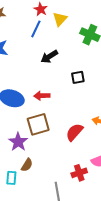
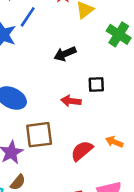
blue line: (36, 29) -> (28, 17), moved
red arrow: (42, 96) -> (71, 101), moved

